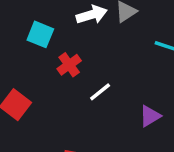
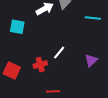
red cross: (69, 65) -> (40, 65), moved, turned 32

